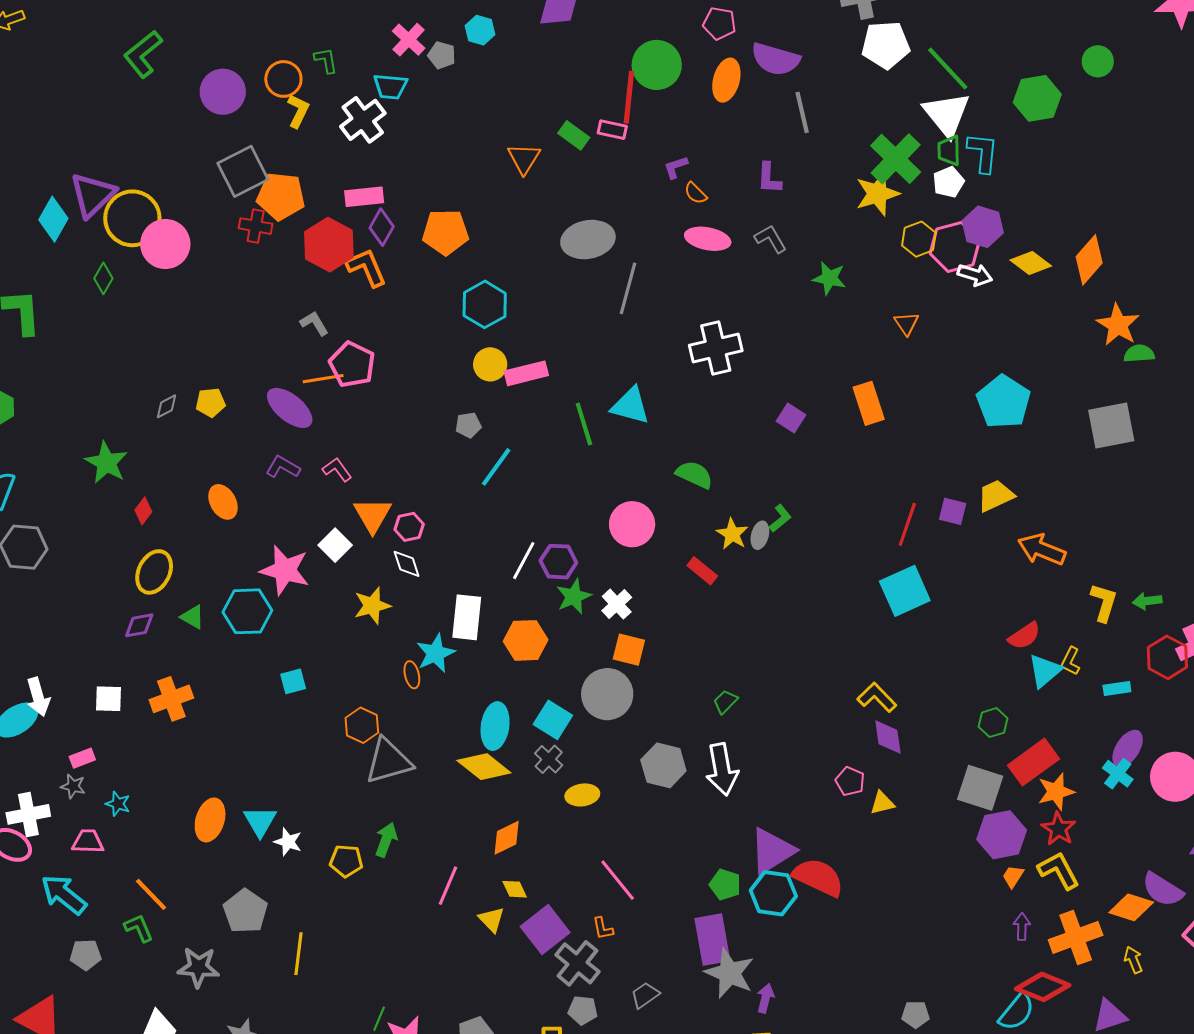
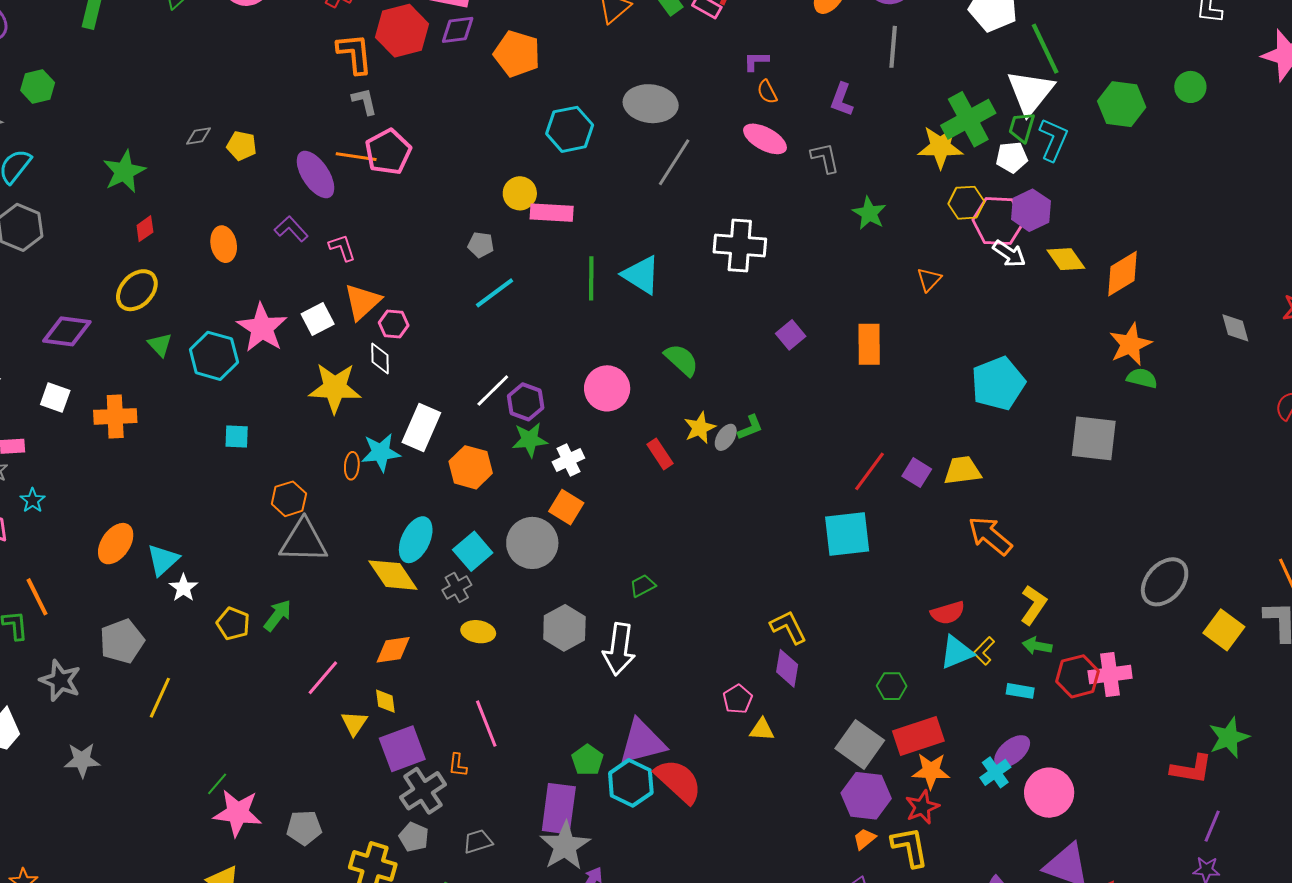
purple diamond: (382, 227) -> (458, 30), turned 36
orange L-shape: (366, 267) -> (355, 54), moved
cyan hexagon: (485, 304) -> (570, 129), moved
green arrow: (1147, 601) -> (1037, 646), moved
yellow star: (372, 606) -> (335, 388), size x1.4
purple diamond: (139, 625) -> (67, 331), moved, size x1.5

